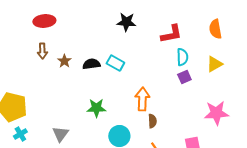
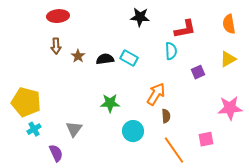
cyan semicircle: (182, 57) -> (171, 51), moved
orange arrow: (142, 99) -> (156, 94), turned 30

